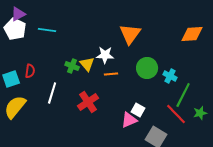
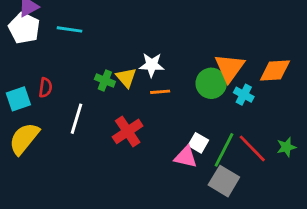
orange triangle: (130, 34) -> (230, 68), moved
orange diamond: (192, 34) -> (275, 71), moved
green line: (183, 95) -> (224, 150), moved
pink triangle: (129, 120) -> (186, 157), turned 36

